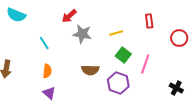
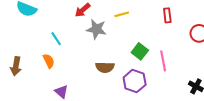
yellow line: (116, 33) -> (122, 14), moved
pink line: (145, 64) -> (163, 61), turned -30
orange semicircle: (47, 71) -> (49, 61), moved, turned -32

